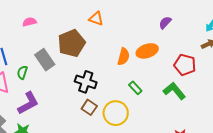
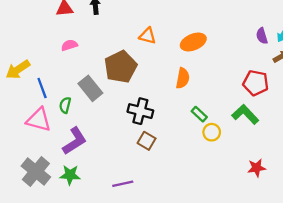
purple semicircle: (165, 23) -> (262, 36), moved, turned -56
orange ellipse: (147, 51) -> (193, 42), moved
yellow circle: (116, 113) -> (212, 132), moved, size x0.6

